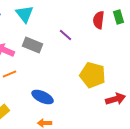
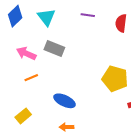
purple line: (66, 35) -> (88, 15), moved, turned -32

